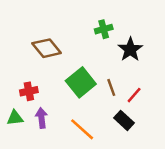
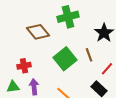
green cross: (104, 29) -> (68, 17), moved, size x1.5
brown line: (111, 87) -> (89, 55), moved

